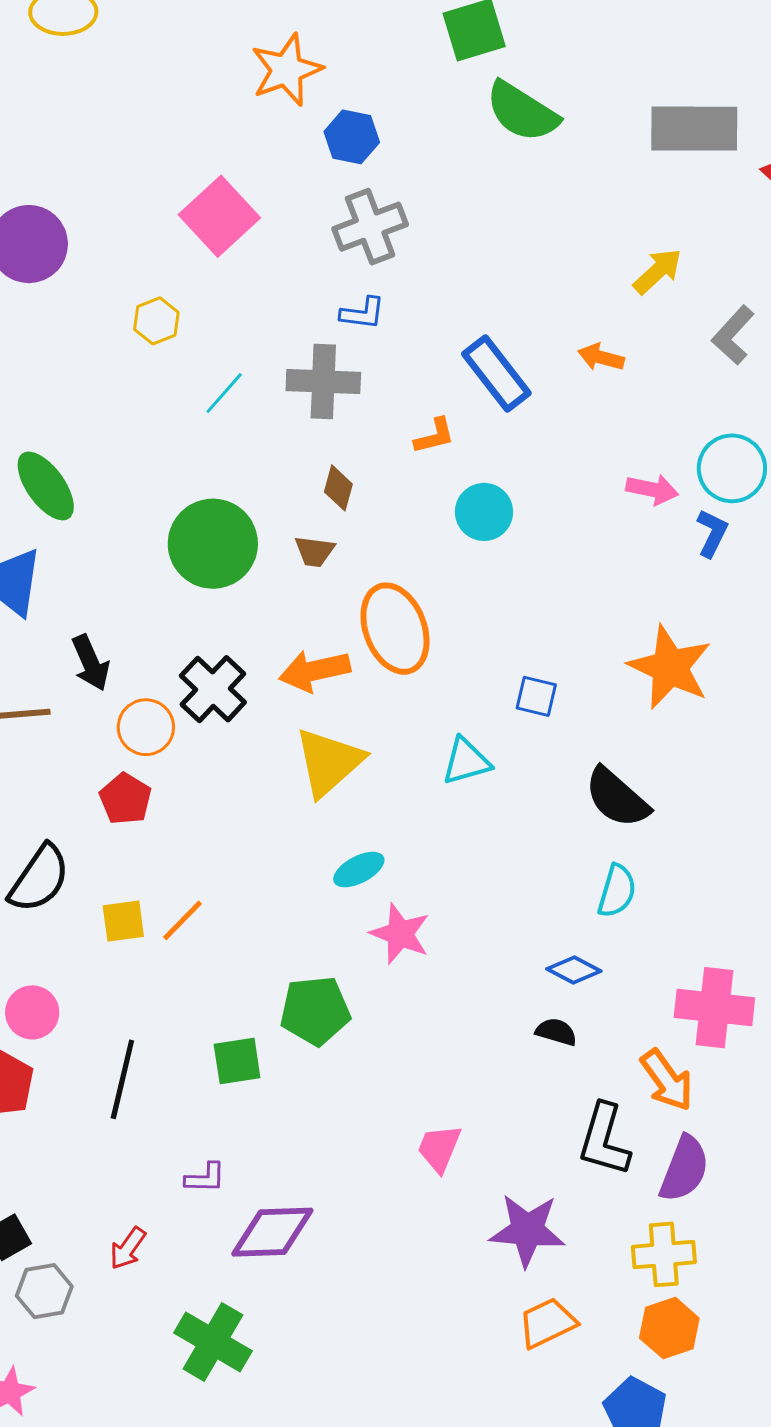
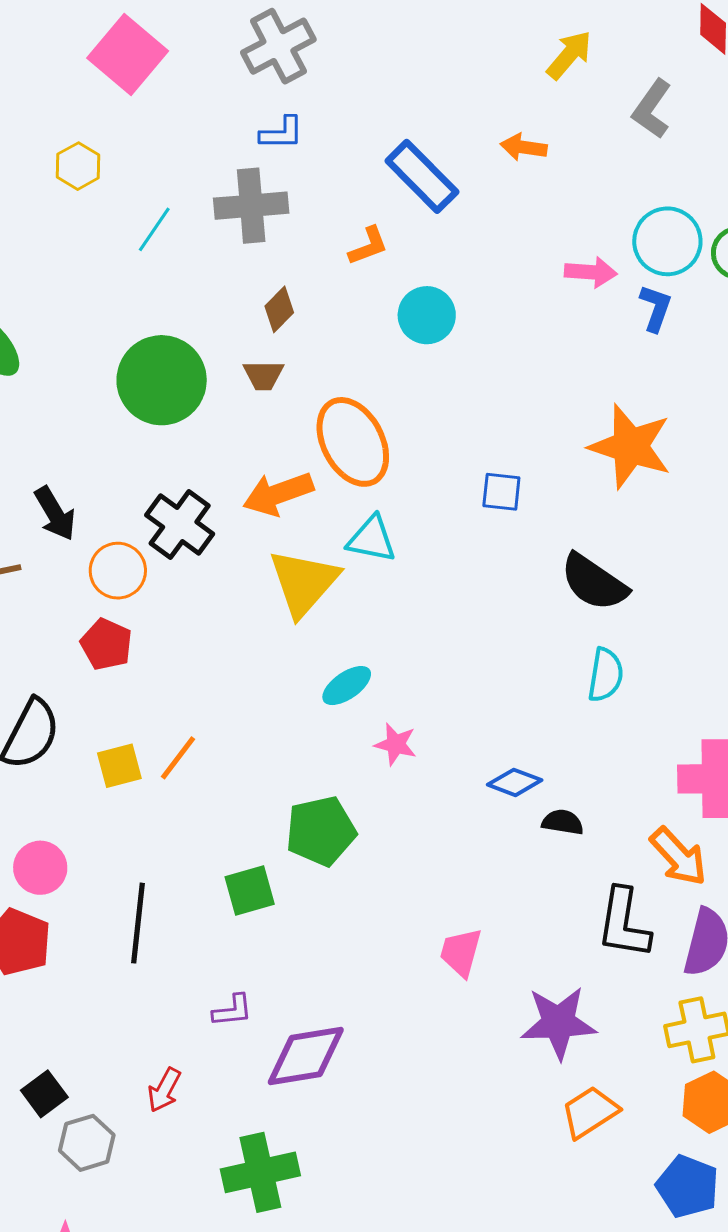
brown diamond: (338, 488) -> (279, 309), turned 36
cyan triangle: (466, 761) -> (372, 539), moved, turned 34
pink star: (400, 934) -> (396, 744), size x0.7
blue diamond: (574, 970) -> (515, 782), moved
green cross: (213, 1342) -> (260, 1172), turned -36

